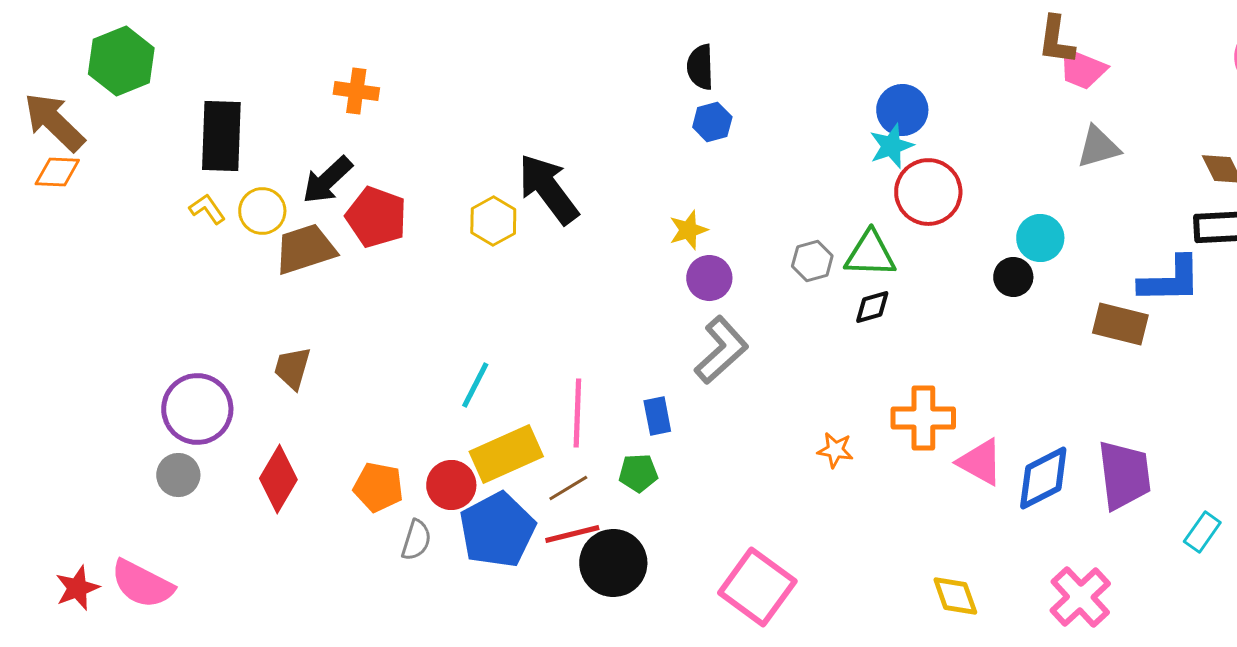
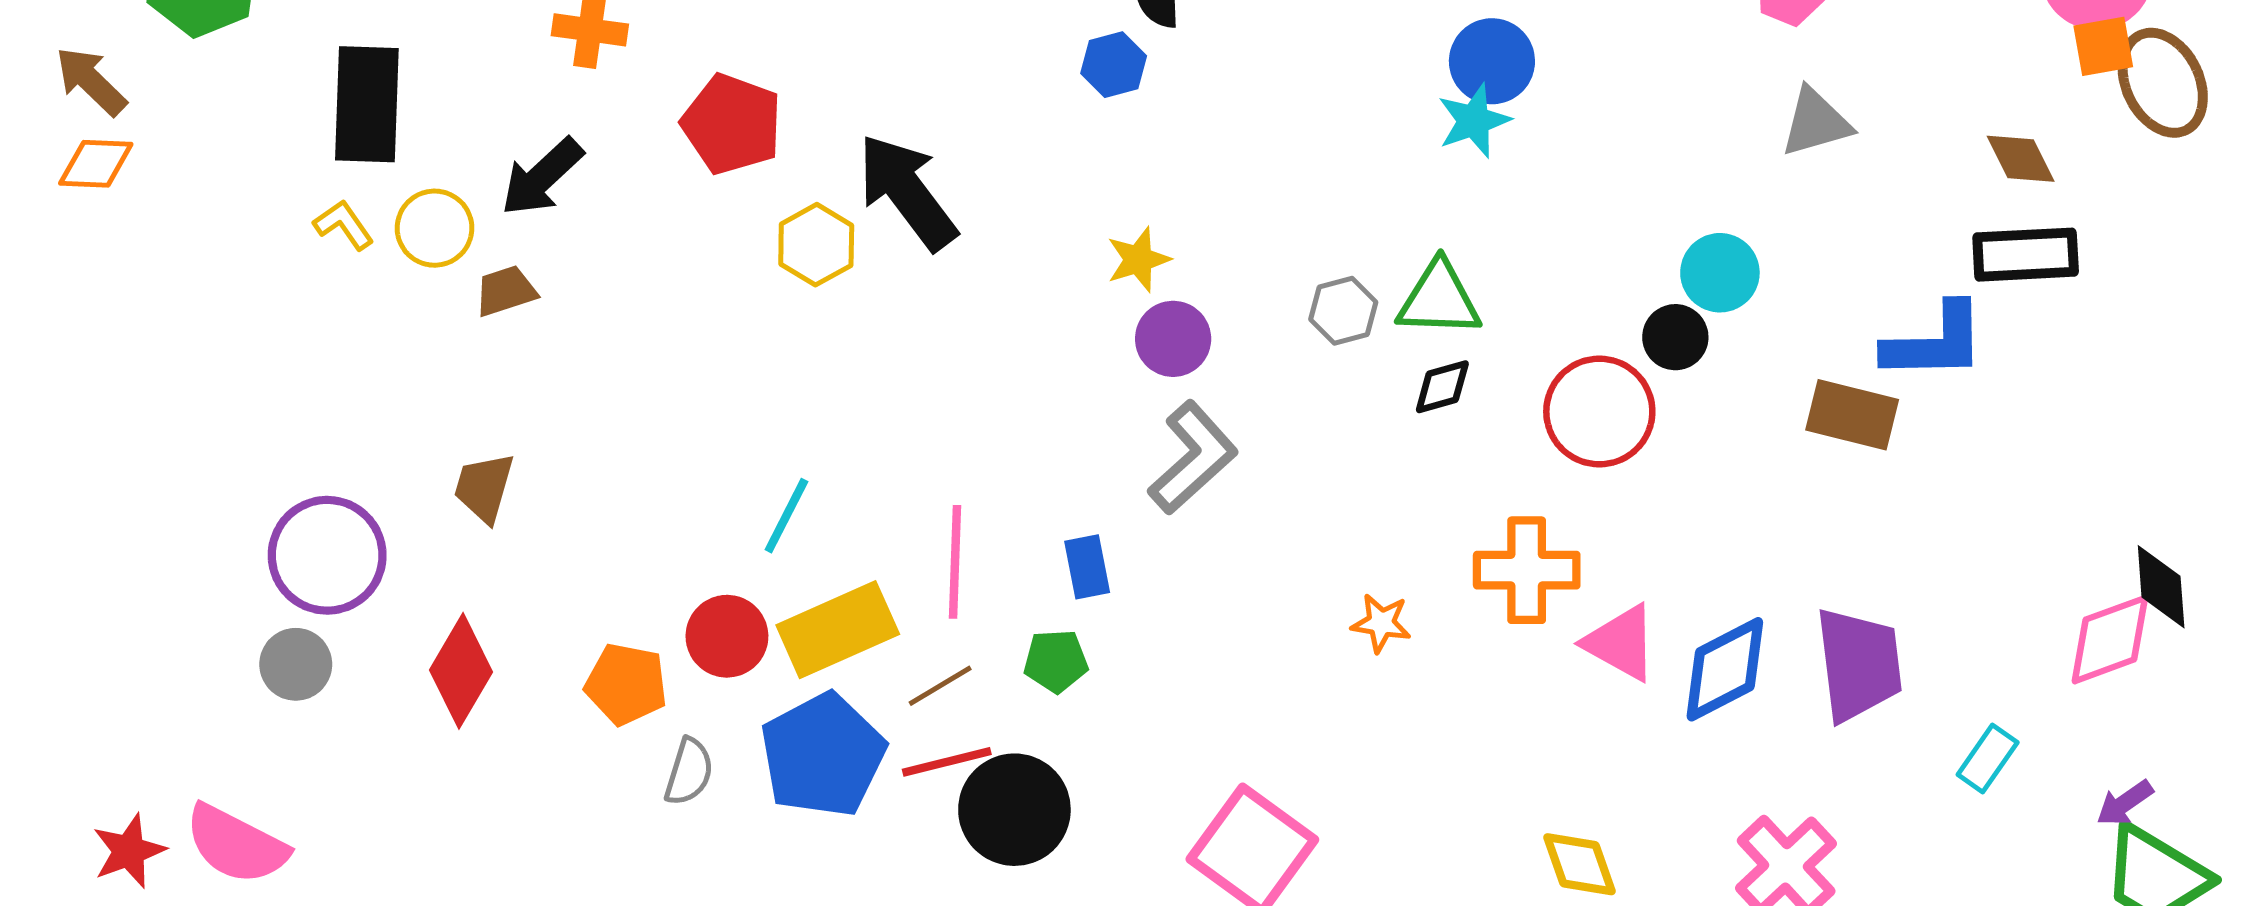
brown arrow: (54, 122) -> (91, 81), size x0.7
blue hexagon: (712, 122) -> (1114, 65), moved
red circle: (928, 192) -> (1599, 412), moved
red pentagon: (376, 217) -> (732, 124), moved
brown trapezoid: (305, 249) -> (506, 291), size x0.6
red circle: (451, 485) -> (727, 636), moved

